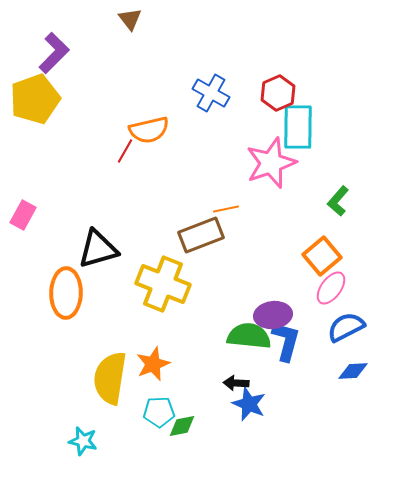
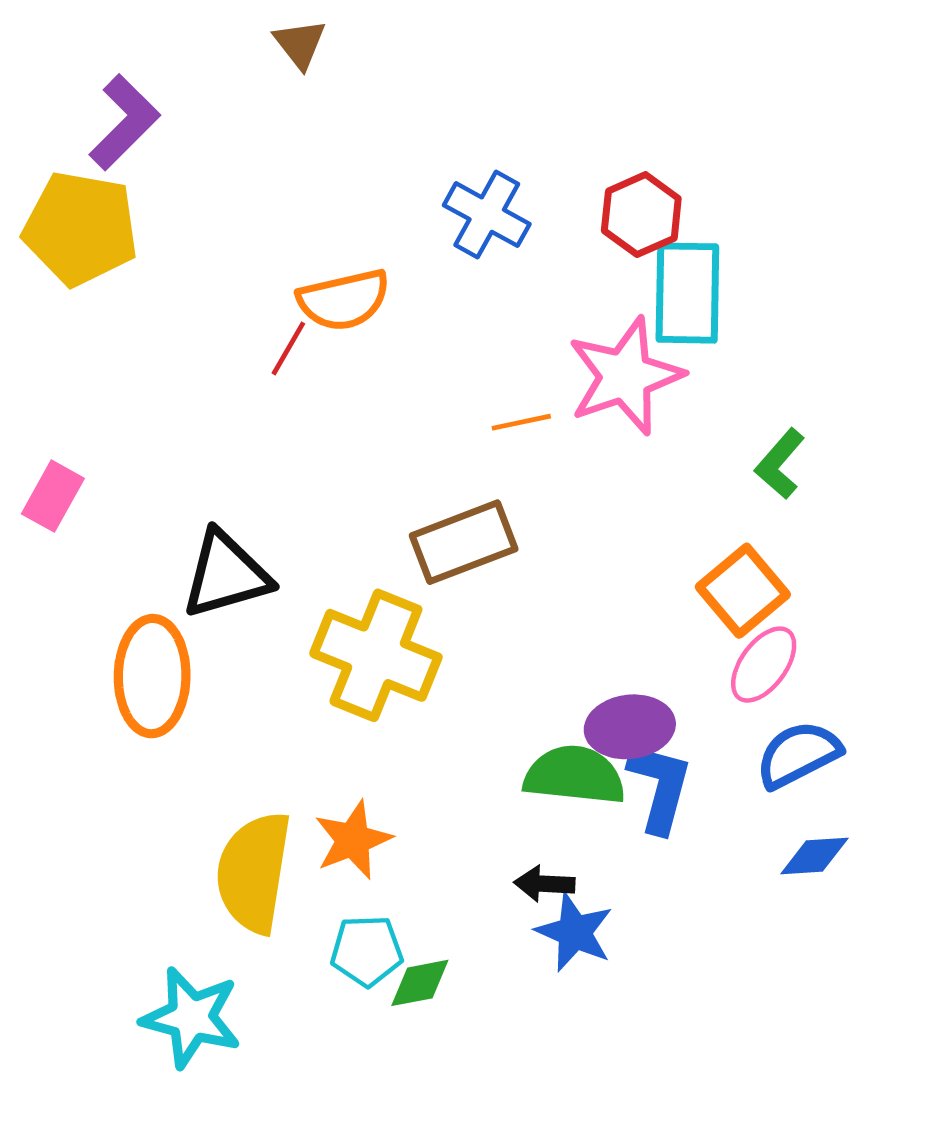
yellow pentagon: (35, 99) -> (81, 228), turned 30
orange line: (226, 209) -> (521, 422), moved
cyan star: (83, 441) -> (191, 1018), size x1.5

